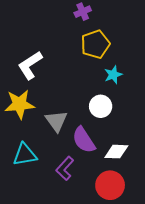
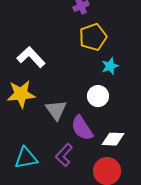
white L-shape: (30, 65) -> (31, 57), turned 80
cyan triangle: (25, 155) -> (26, 158), moved

